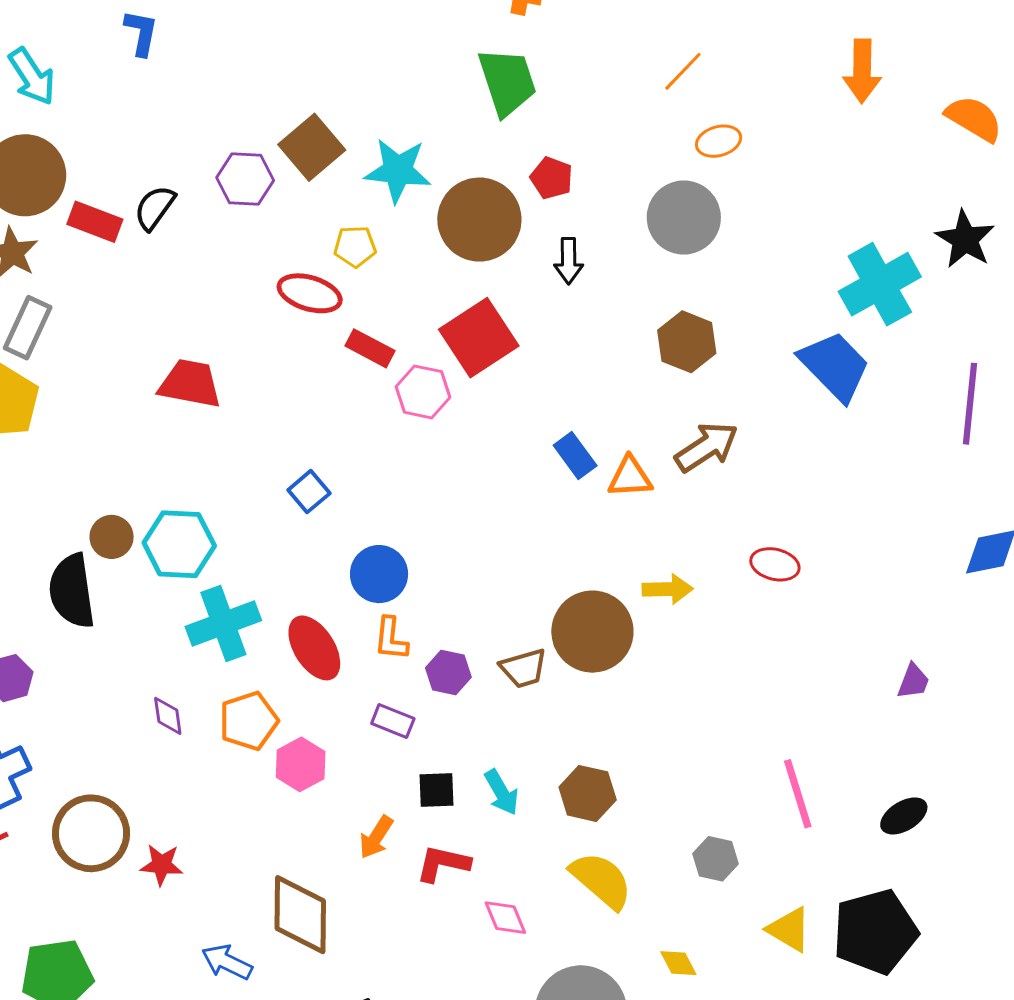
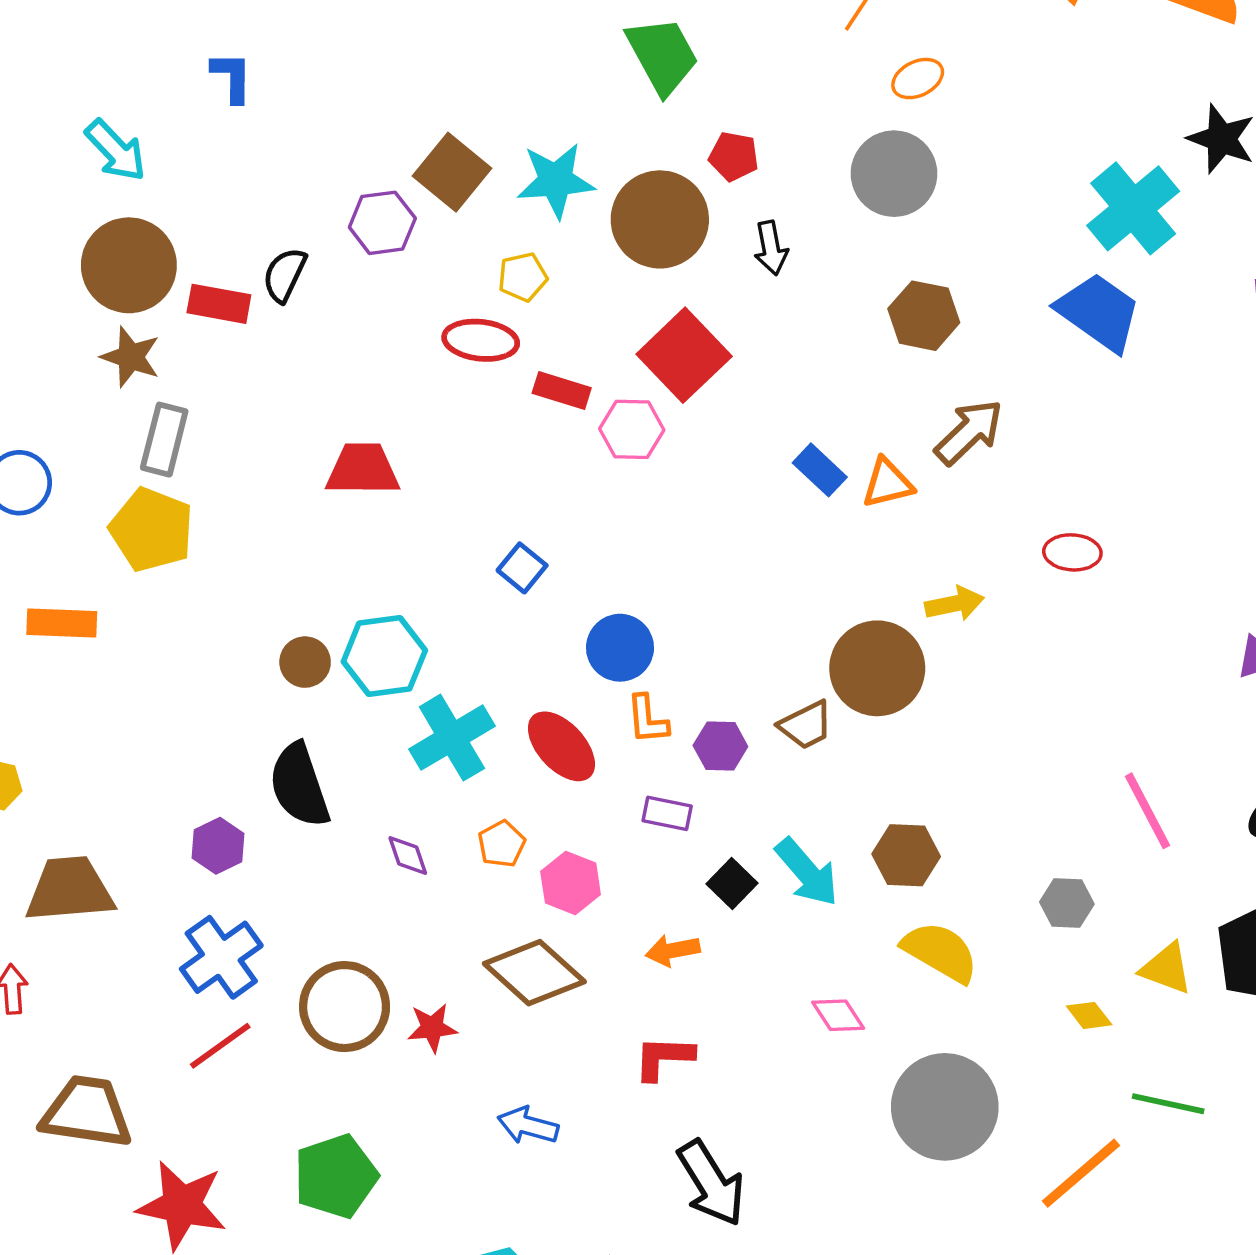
black semicircle: (72, 591) -> (299, 785), moved
orange pentagon: (249, 721) -> (502, 844), size x0.7
black square: (437, 790) -> (732, 884), turned -33
cyan arrow: (501, 792) -> (807, 872), size x1.4
orange arrow: (376, 837) -> (673, 950), turned 57
red L-shape: (443, 864) -> (664, 1058), moved
brown diamond: (300, 915) -> (534, 973), moved, turned -38
yellow diamond: (678, 963) -> (1089, 1015), moved

